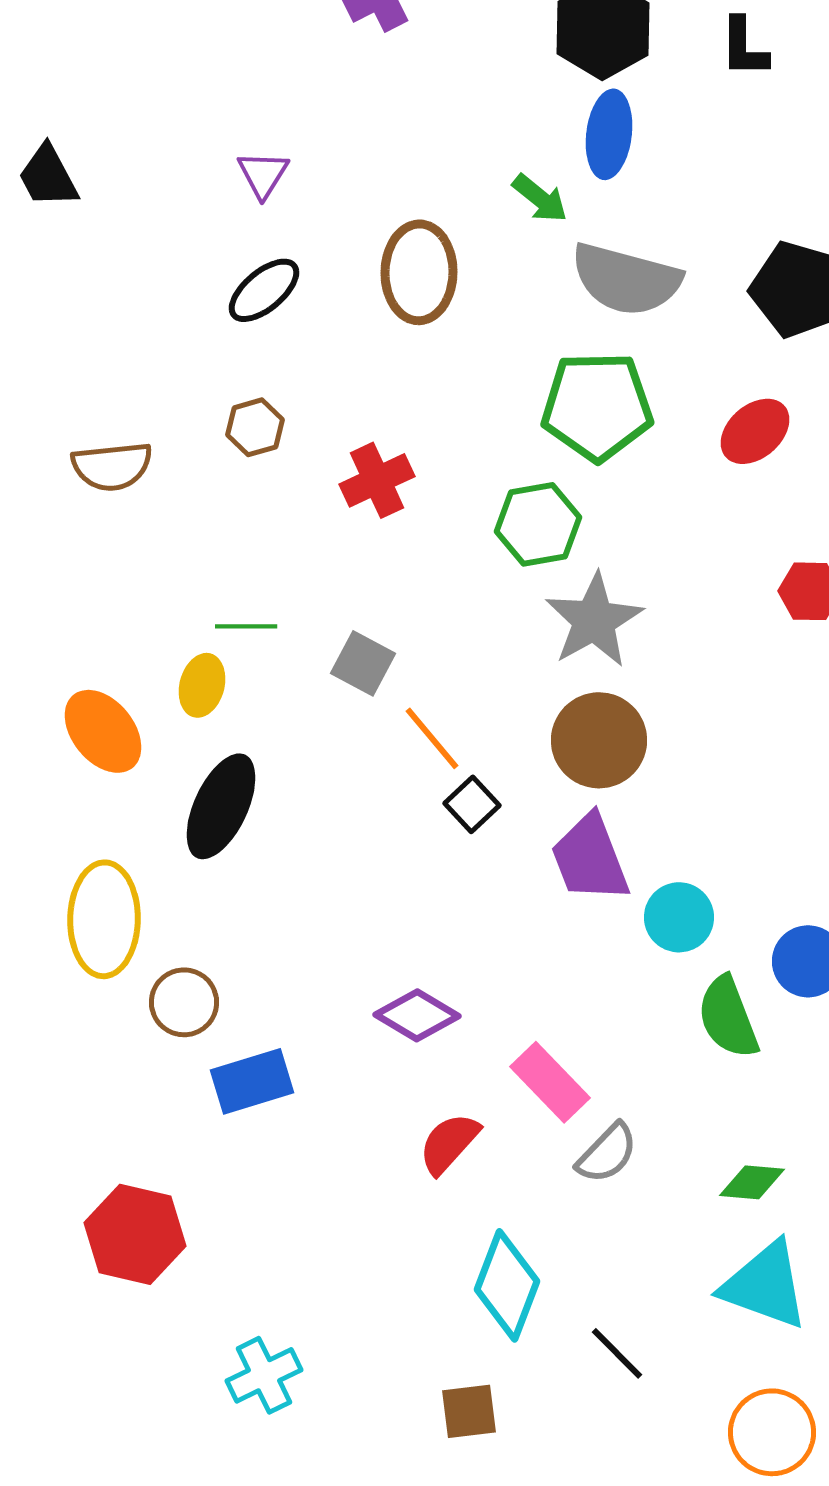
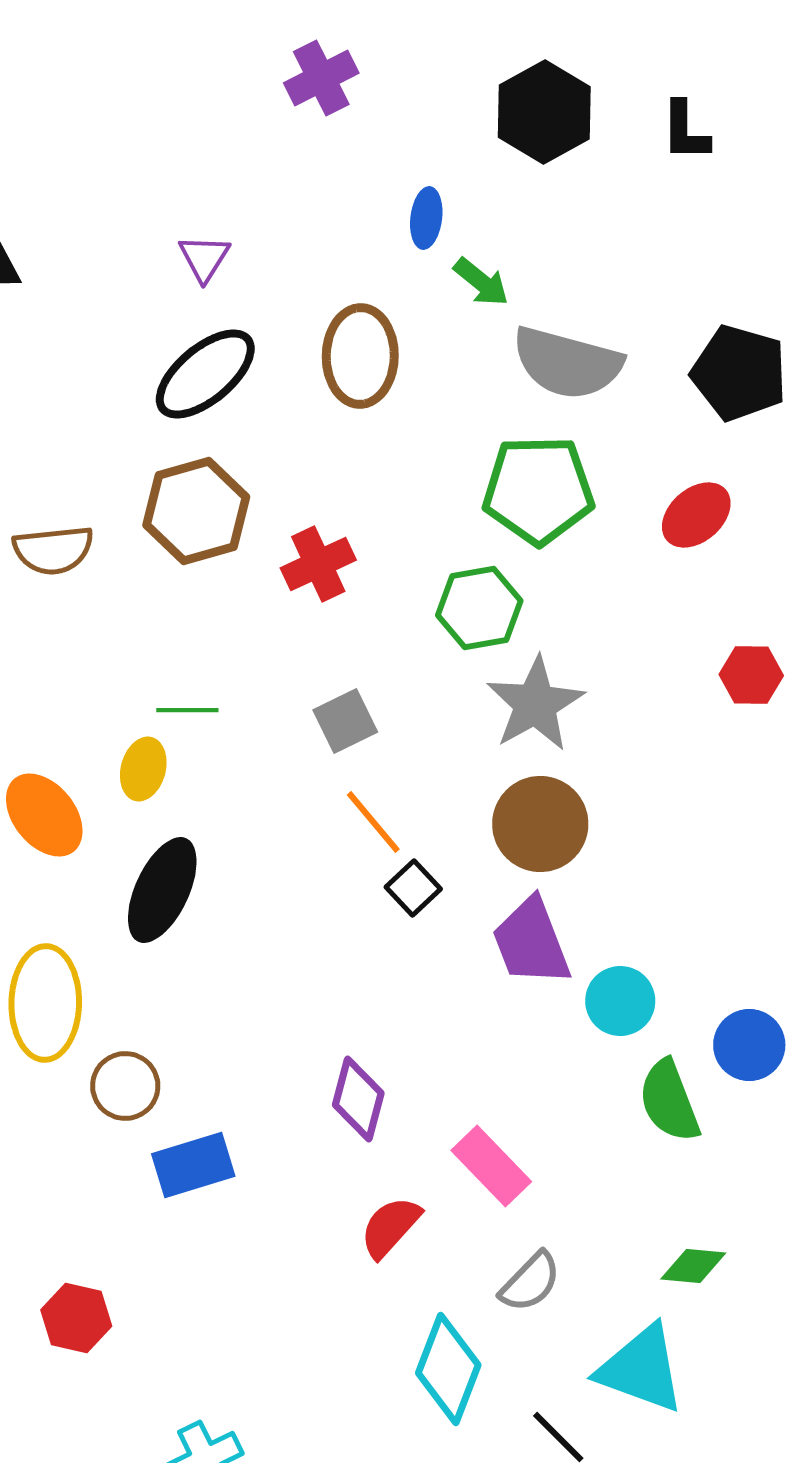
blue ellipse: (609, 134) -> (426, 218), moved, size x0.7
black ellipse: (264, 290) -> (205, 374), size x1.4
brown hexagon: (255, 427) -> (196, 511), size x1.8
gray square: (363, 663) -> (345, 721), moved, turned 36
purple diamond: (417, 1015) -> (358, 1099), turned 74
gray semicircle: (607, 1153) -> (530, 1282), moved
red hexagon: (135, 1234) -> (76, 1318), size x0.7
cyan triangle: (765, 1285) -> (641, 1369), moved

